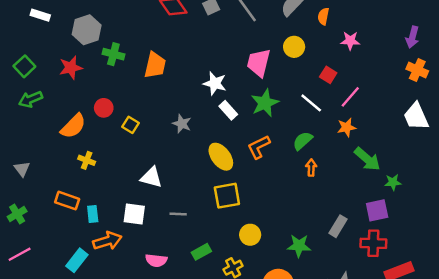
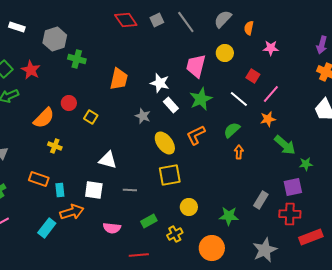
orange trapezoid: (155, 65) -> (119, 79), moved
red star: (71, 68) -> (31, 70), moved, turned -30
gray star: (182, 124) -> (143, 116), moved

